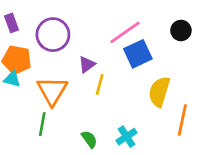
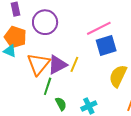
purple triangle: (87, 64) -> (57, 65), moved, size x1.5
green line: (42, 124) -> (48, 86), moved

